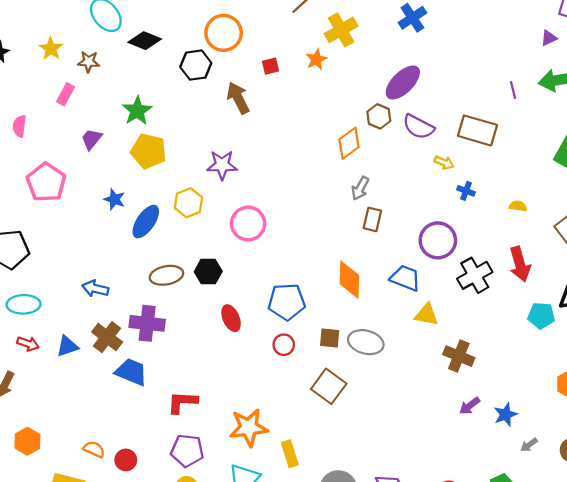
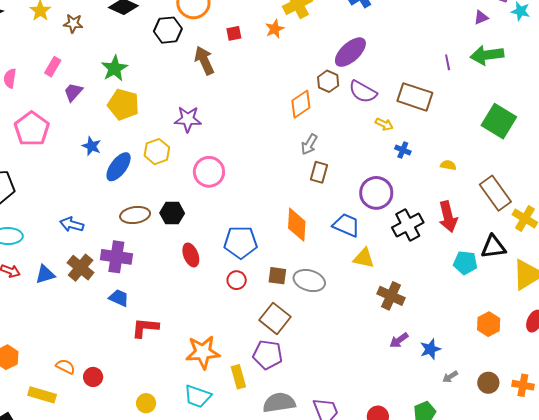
pink rectangle: (66, 94) -> (53, 67), moved
blue trapezoid: (131, 372) -> (119, 298), moved, size x0.7
purple pentagon: (187, 451) -> (268, 355), moved

